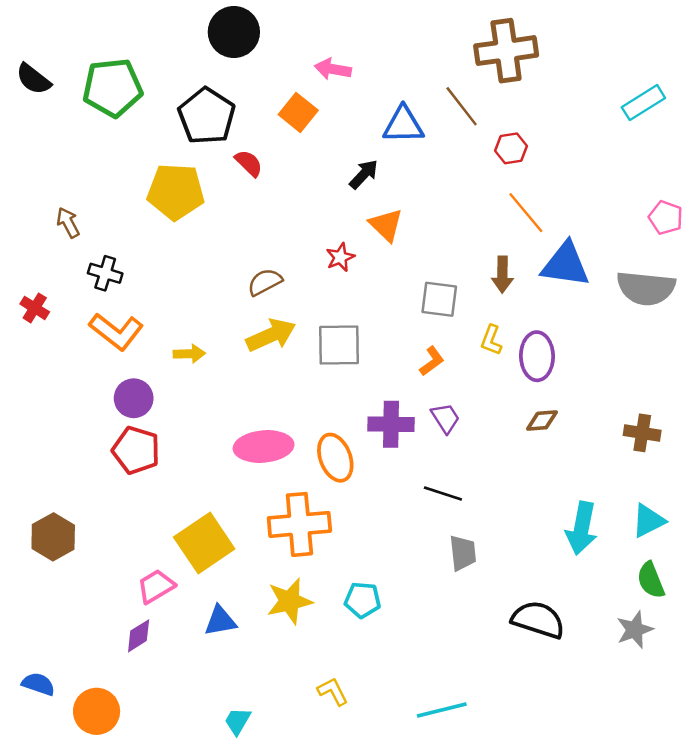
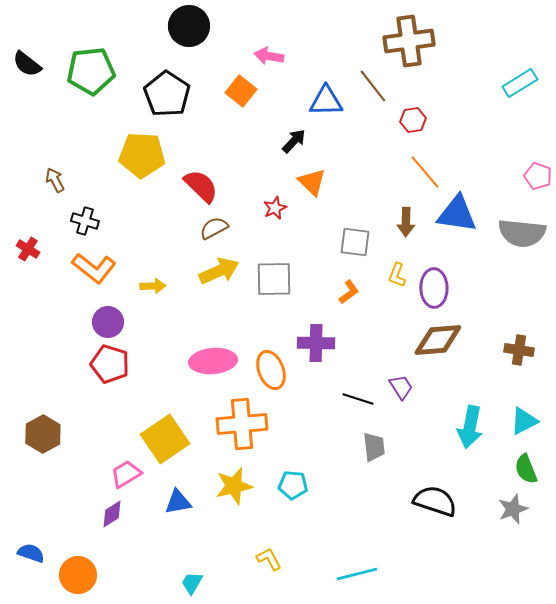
red semicircle: (249, 163) -> (201, 186), moved, size x1.5
purple trapezoid: (445, 418) -> (401, 387), moved
brown diamond: (542, 421) -> (438, 340), size x1.8

